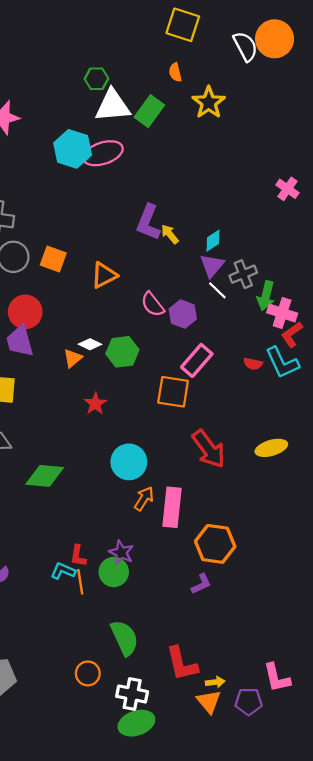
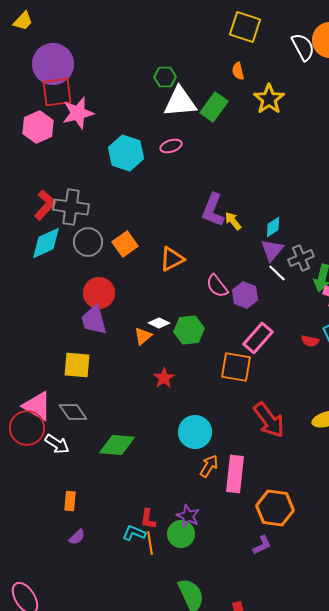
cyan hexagon: (73, 149) -> (126, 153), moved
pink ellipse: (103, 153) -> (171, 146), size x0.6
orange square: (53, 259) -> (125, 244), turned 35

